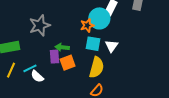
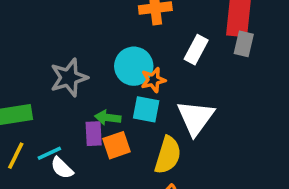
cyan circle: (99, 18) -> (134, 66), moved
cyan square: (93, 44) -> (146, 109), moved
white triangle: (112, 46) -> (195, 118), size x1.6

